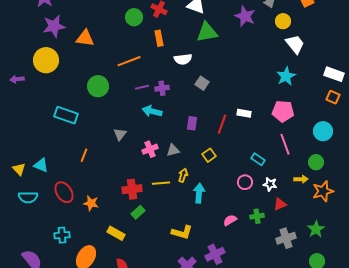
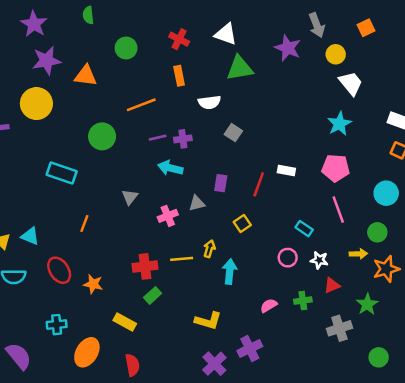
green circle: (134, 17) -> (126, 48), moved
gray triangle: (173, 150) -> (197, 203), moved
green star: (316, 229) -> (367, 304), moved

